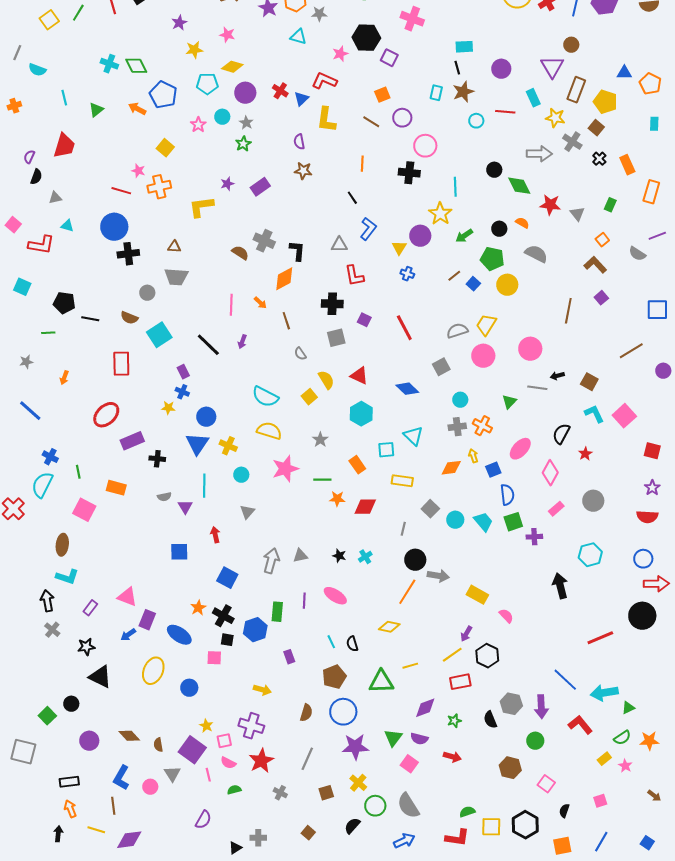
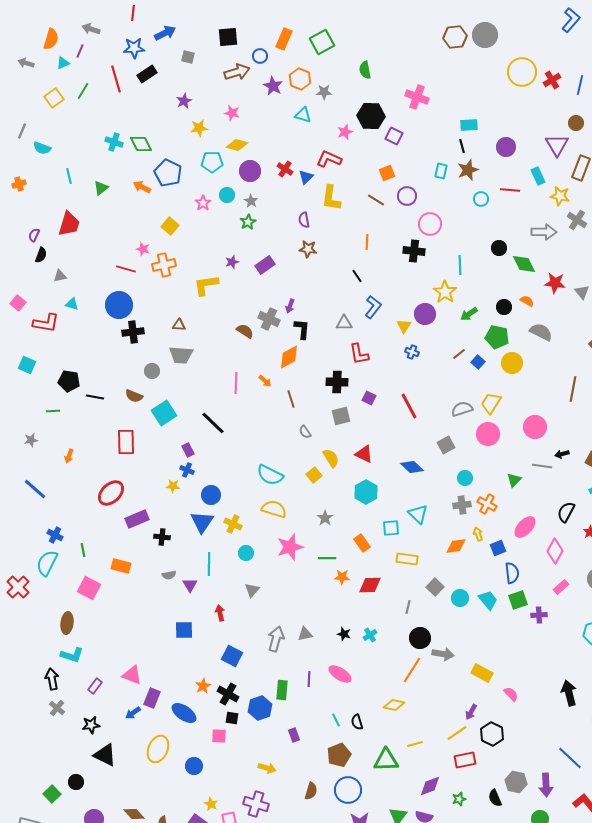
purple arrow: (242, 342) -> (290, 306), moved
black arrow: (560, 586) -> (569, 693), moved

